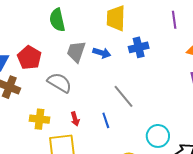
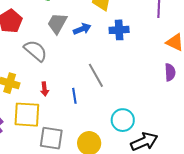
blue arrow: (102, 53) -> (82, 29), turned -48

